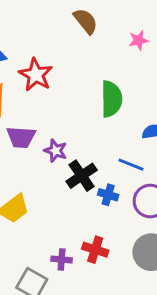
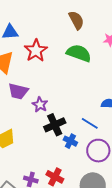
green semicircle: (111, 99) -> (79, 53), moved, turned -80

